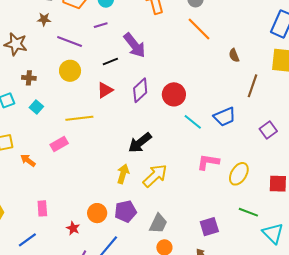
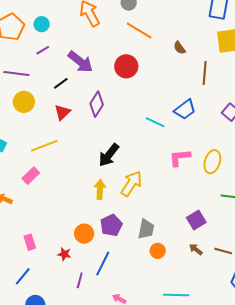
red circle: (174, 94) -> (126, 66), moved

